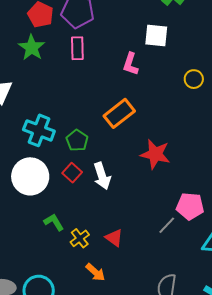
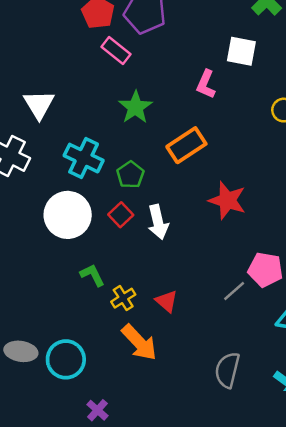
green star: (32, 48) -> (135, 107), moved
pink rectangle: (77, 48) -> (116, 51), moved, turned -55
orange arrow: (95, 272) -> (139, 342), size x1.5

